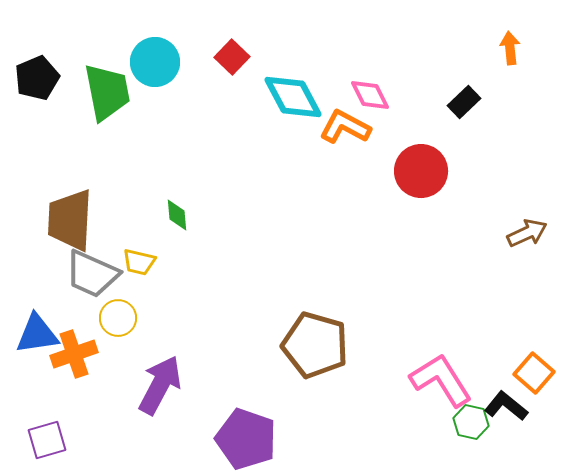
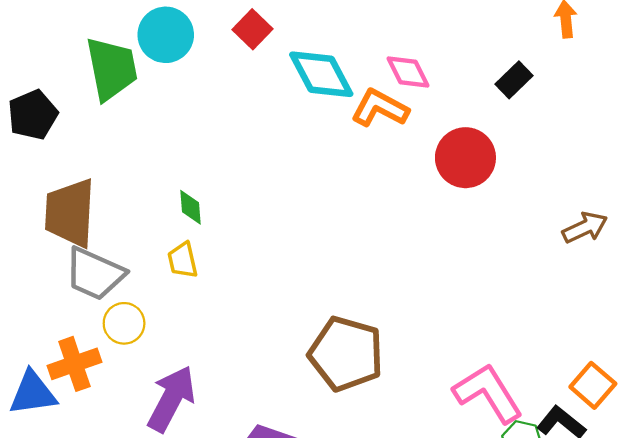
black pentagon: (37, 78) -> (33, 115), moved
yellow trapezoid: (139, 262) -> (183, 260), moved, turned 64
blue triangle: (37, 334) -> (33, 393), moved

